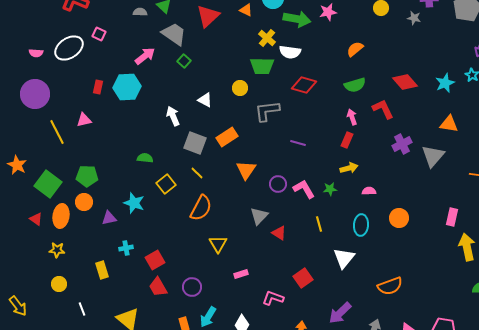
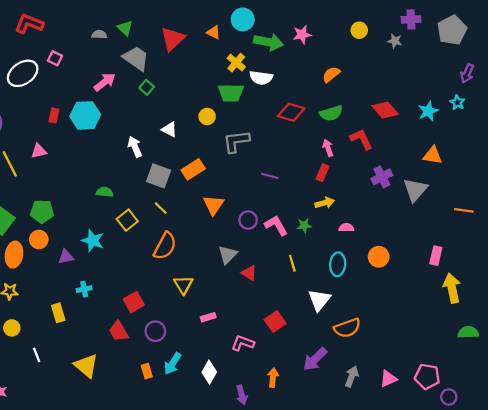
red diamond: (304, 85) -> (291, 112), moved
red square: (155, 260) -> (134, 302), moved
orange semicircle: (390, 286) -> (347, 328), moved

